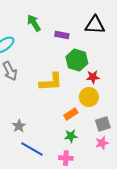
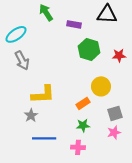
red star: (93, 77) -> (119, 55), moved
yellow L-shape: (51, 82) -> (43, 94), moved
blue line: (32, 149) -> (44, 138), turned -30

